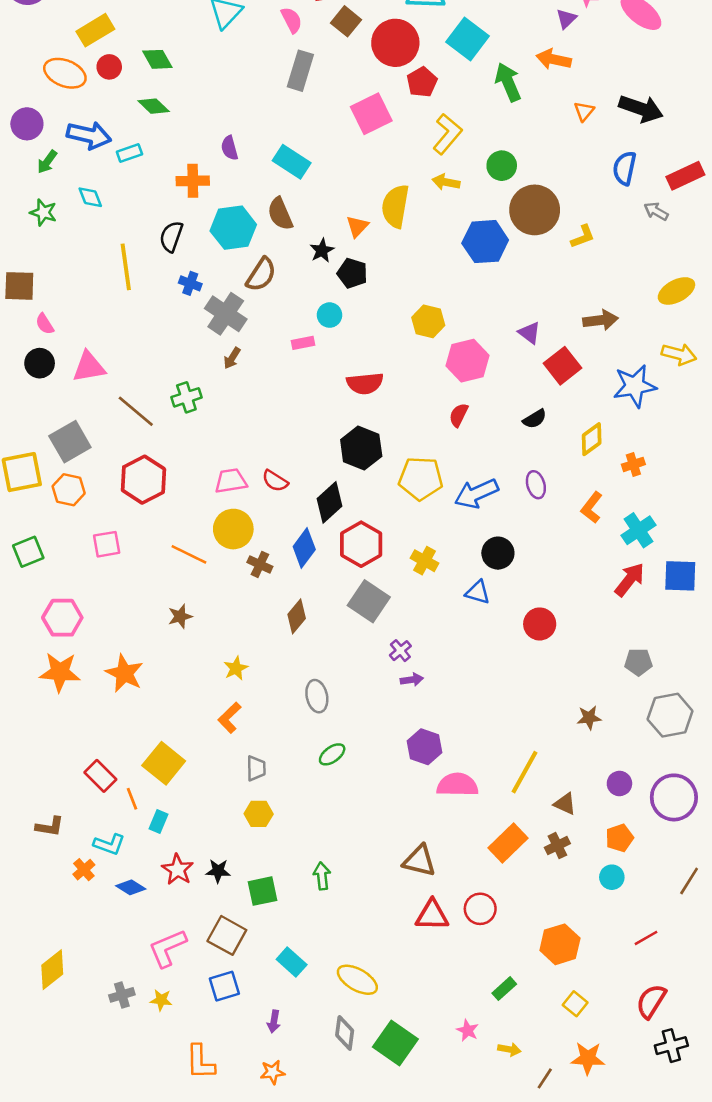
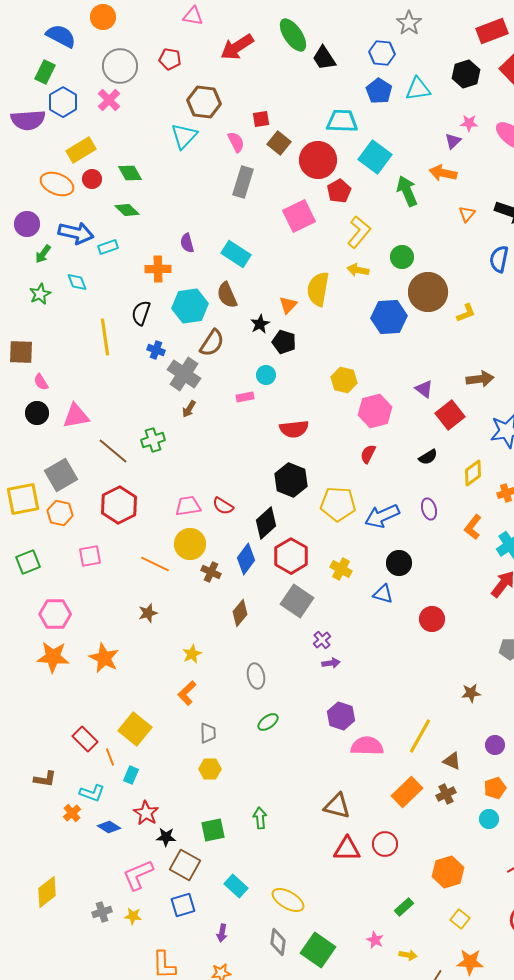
green star: (43, 212) -> (40, 294), turned 30
black star: (218, 871) -> (166, 837), moved

